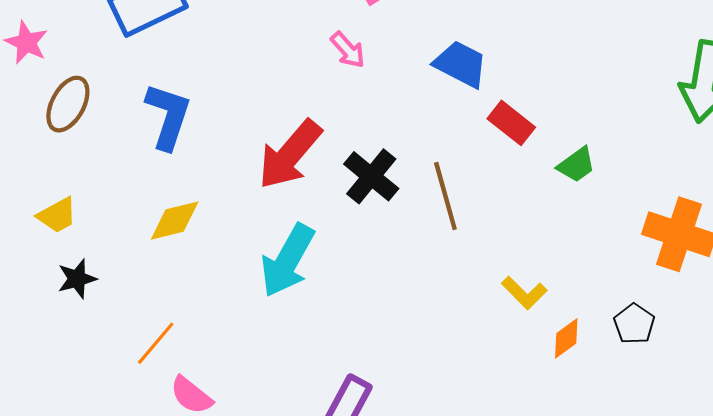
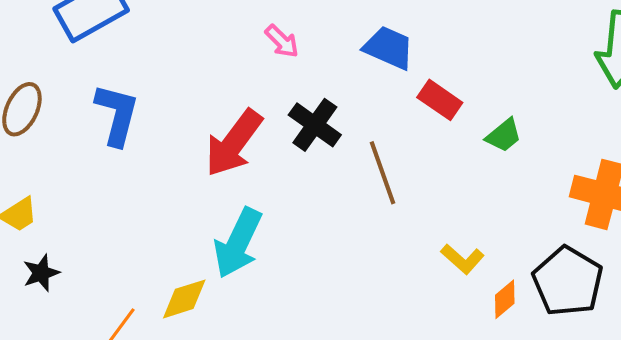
black cross: (371, 176) -> (315, 125), moved
yellow diamond: (175, 221) -> (184, 299), moved
black pentagon: (634, 324) -> (568, 281), size x1.8

